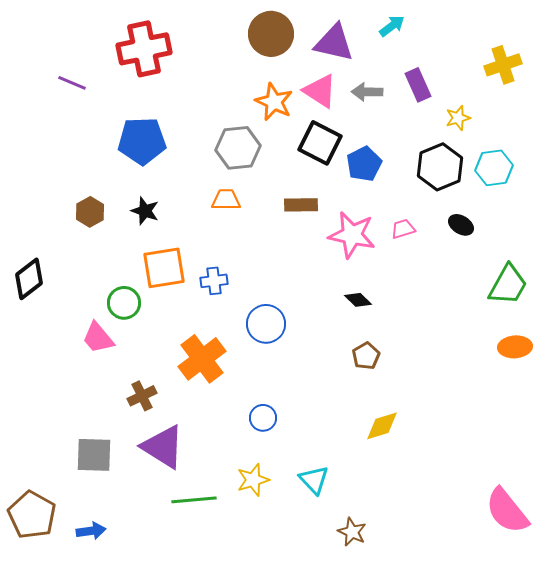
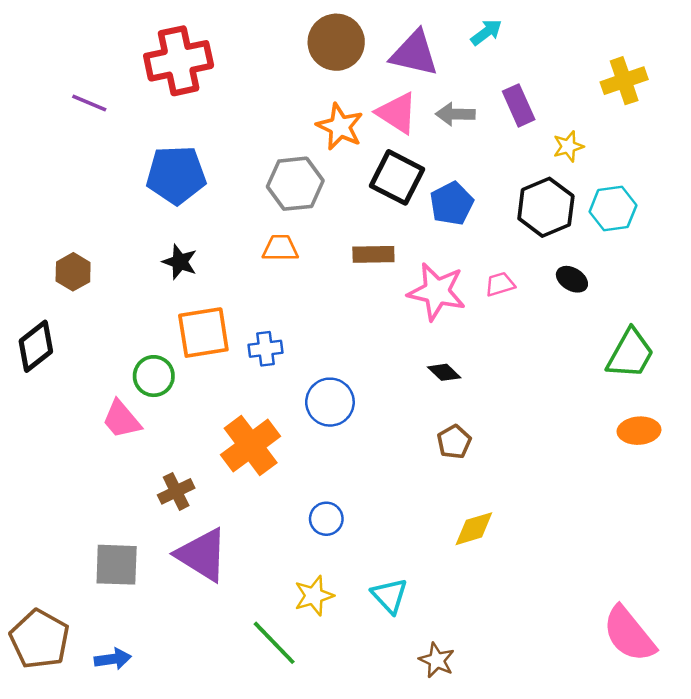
brown hexagon: (90, 212) -> (73, 272), moved
green line: (194, 500) -> (274, 643), moved, turned 51

